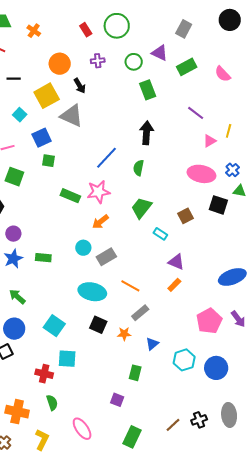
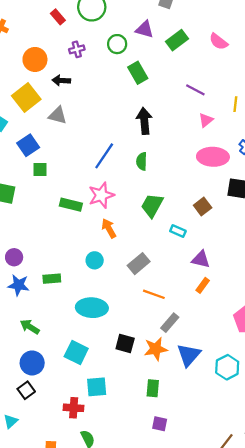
black arrow: (80, 86) -> (61, 80), turned 133
gray triangle: (72, 116) -> (58, 115), size x0.7
pink triangle: (210, 141) -> (206, 120), moved
orange arrow: (100, 222) -> (109, 228), turned 108
gray rectangle: (106, 257) -> (139, 264), moved
blue star: (13, 259) -> (19, 285), turned -30
cyan ellipse: (92, 292) -> (92, 308), moved
orange star: (124, 334) -> (156, 349), size x1.5
blue triangle: (152, 344) -> (189, 355), size x1.6
green rectangle: (135, 373) -> (153, 388), moved

